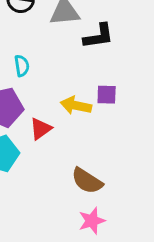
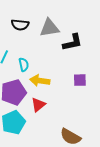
yellow arrow: (76, 105) -> (40, 81), moved

